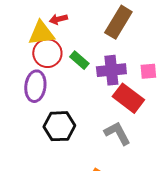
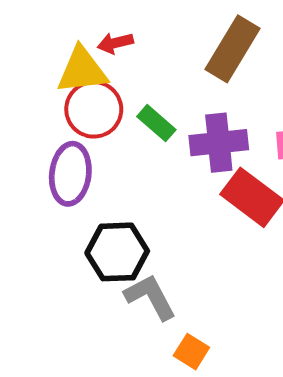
gray L-shape: (117, 133) -> (150, 297), moved

